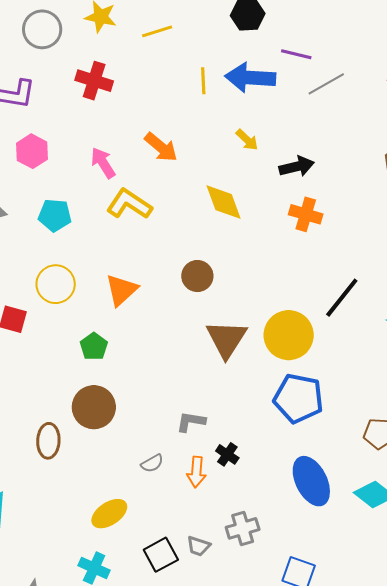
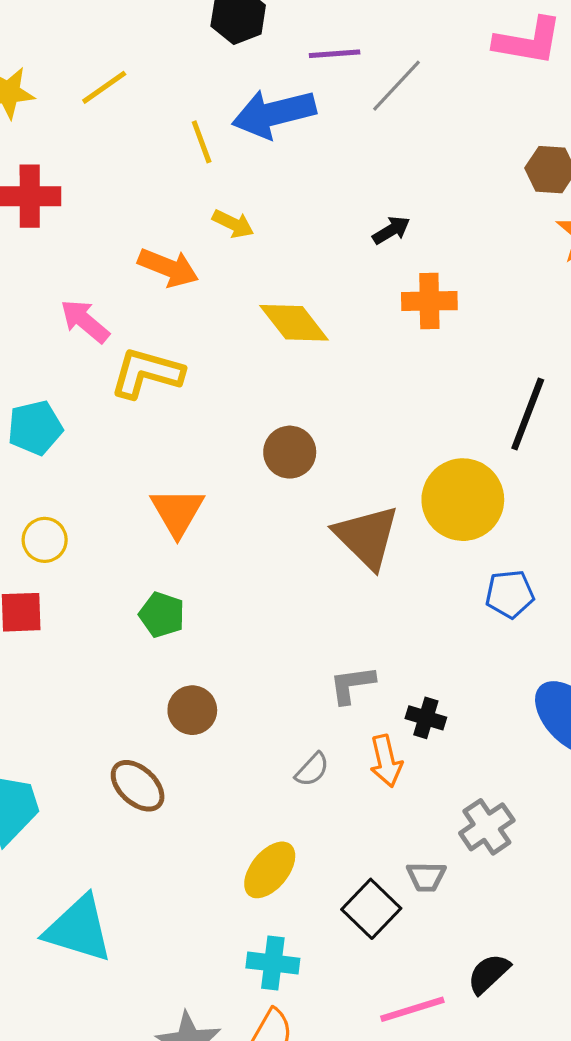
yellow arrow: (247, 140) -> (233, 224), moved
black arrow: (297, 166) -> (391, 230), size x0.7
yellow circle: (56, 284) -> (45, 540), moved, size x0.7
blue pentagon: (298, 398) -> (510, 594), size x0.6
brown circle: (94, 407) -> (192, 710), size x0.7
brown ellipse: (48, 441) -> (138, 786), turned -32

